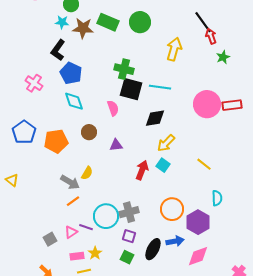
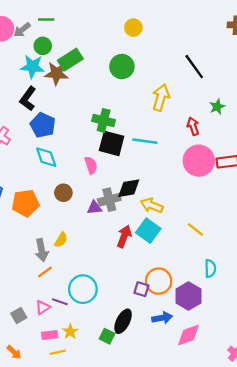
cyan star: (62, 22) -> (32, 67), size x1.5
green rectangle: (108, 22) -> (70, 60), moved, turned -55
red arrow: (211, 36) -> (193, 126), moved
black diamond: (155, 118) -> (129, 188), moved
yellow arrow: (166, 143) -> (152, 205), turned 66
cyan square: (163, 165) -> (148, 231), size x1.5
gray arrow: (70, 182) -> (42, 250), turned 48
gray cross: (129, 212) -> (109, 200), moved
purple square: (129, 236) -> (141, 289), moved
black ellipse: (153, 249) -> (123, 321), moved

